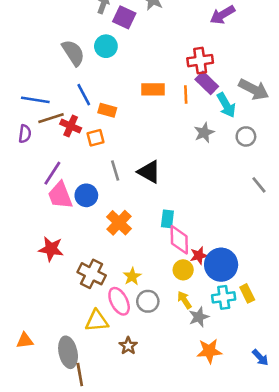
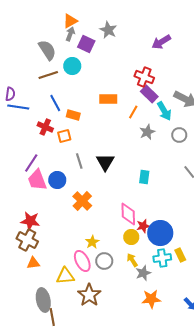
gray semicircle: (73, 53) -> (47, 50), moved
red cross: (200, 61) -> (144, 77), turned 30
orange line: (186, 95) -> (133, 112), moved, turned 32
brown line: (51, 118) -> (48, 75), moved
purple semicircle: (25, 134) -> (10, 94), moved
black triangle: (149, 172) -> (105, 162), turned 30
cyan rectangle: (167, 219) -> (144, 177), moved
brown cross: (92, 274) -> (27, 240), moved
orange triangle: (25, 341) -> (33, 263), moved
brown star: (128, 346) -> (89, 295), size x1.6

